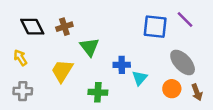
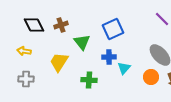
blue square: (155, 27) -> (113, 29), moved, turned -30
yellow arrow: (20, 58) -> (24, 51), turned -48

